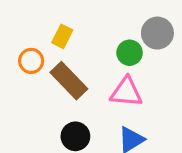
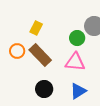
orange circle: (31, 61) -> (17, 51), moved

